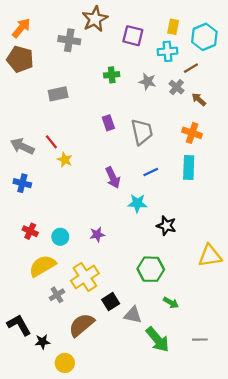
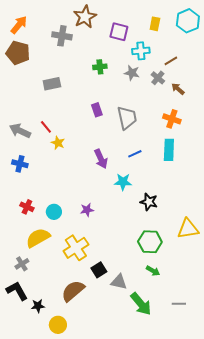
cyan hexagon: (204, 37) -> (188, 21), moved
cyan cross: (168, 51) -> (141, 51), moved
green hexagon: (151, 269) -> (150, 242), moved
gray cross: (57, 295) -> (22, 264), moved

